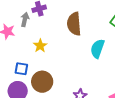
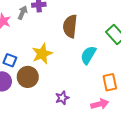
yellow star: (40, 46) -> (42, 54), moved, size x1.5

